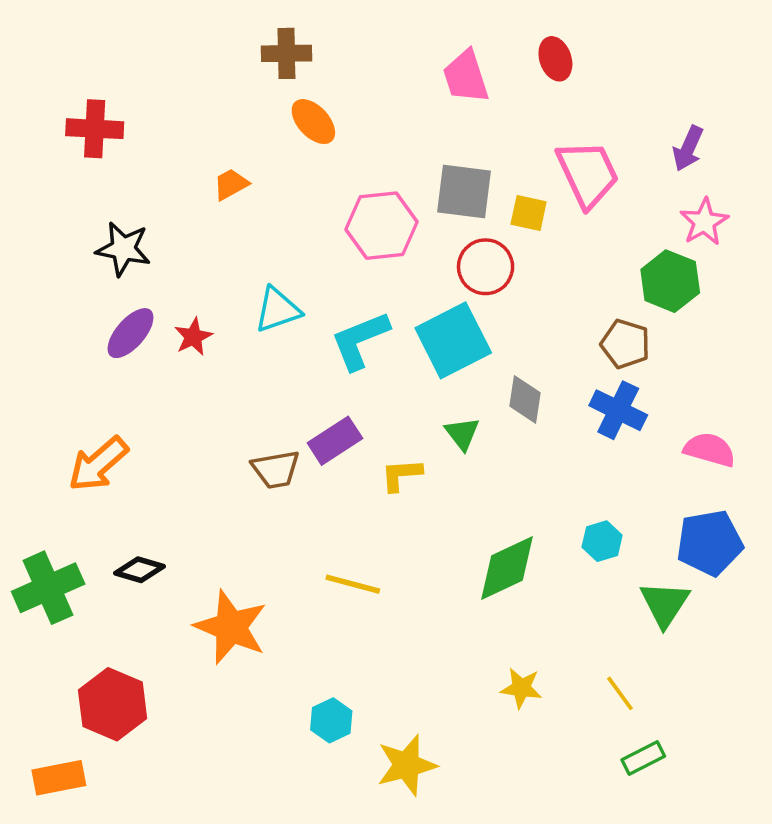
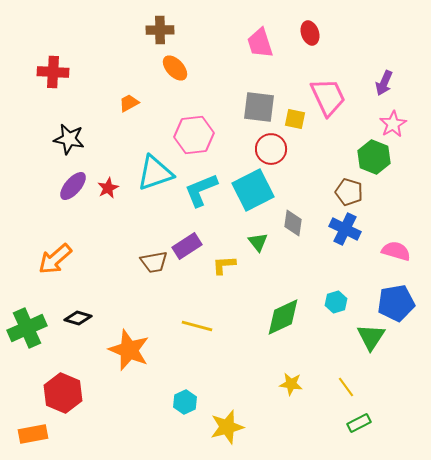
pink hexagon: (382, 226) -> (194, 135), moved
cyan triangle: (278, 310) -> (155, 173), size x1.4

